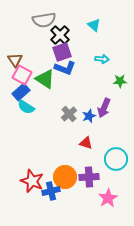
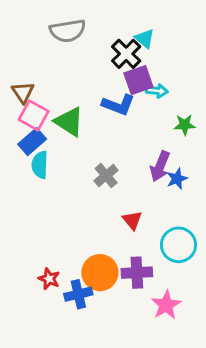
black cross: (60, 35) -> (126, 54), moved
purple square: (62, 52) -> (138, 80), moved
blue L-shape: (65, 68) -> (118, 105), moved
cyan semicircle: (26, 107) -> (40, 165), turned 60
blue star: (89, 116) -> (177, 179), moved
red triangle: (86, 143) -> (132, 220), turned 32
red star: (32, 181) -> (49, 279), size x0.6

